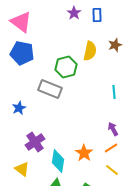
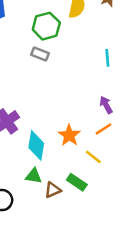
gray rectangle: (50, 89) -> (40, 54), moved, size x0.6
yellow line: (112, 170) -> (93, 157), moved

